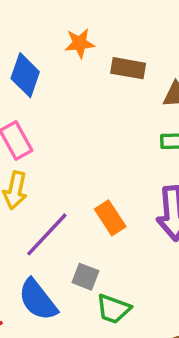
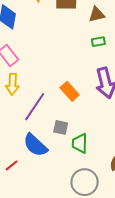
green trapezoid: (113, 309) -> (80, 143), turned 80

